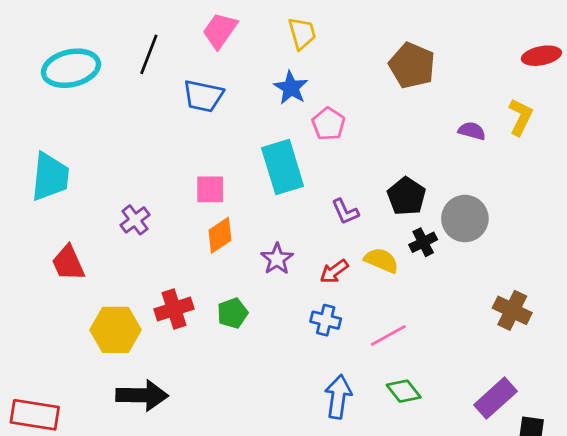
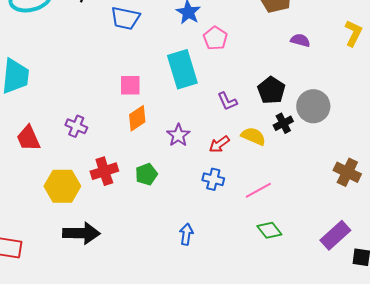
purple semicircle: (472, 131) -> (300, 40), moved
purple cross: (135, 220) -> (76, 126), moved, turned -30
blue arrow: (338, 397) -> (186, 234), moved, size x0.7

